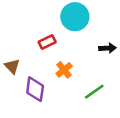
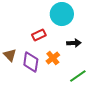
black arrow: (108, 48) -> (74, 43), moved
purple diamond: (35, 89) -> (31, 62), moved

